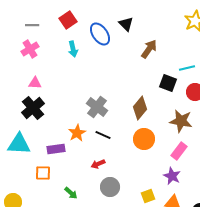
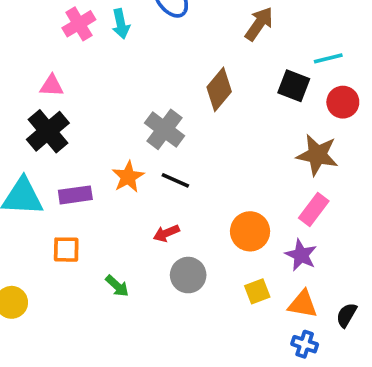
pink cross: (30, 49) -> (79, 24), moved
brown diamond: (140, 108) -> (219, 89), moved
orange circle: (144, 139) -> (250, 231), moved
purple rectangle: (56, 149) -> (75, 195), moved

